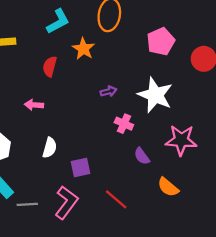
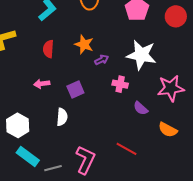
orange star: (83, 49) -> (84, 44), moved
purple square: (81, 167) -> (75, 90), moved

